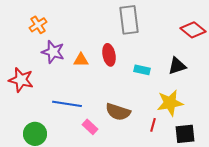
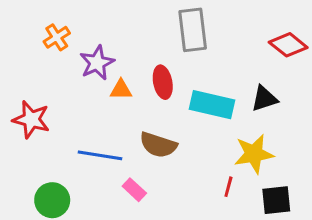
purple star: (53, 52) -> (97, 63), moved, turned 30
cyan rectangle: (142, 70) -> (212, 105), size x1.8
brown semicircle: (118, 112) -> (158, 145), moved

